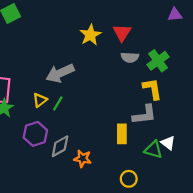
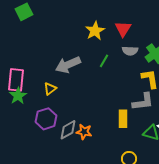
green line: (58, 103) -> (104, 61), moved
orange star: (83, 159) -> (84, 132), moved

